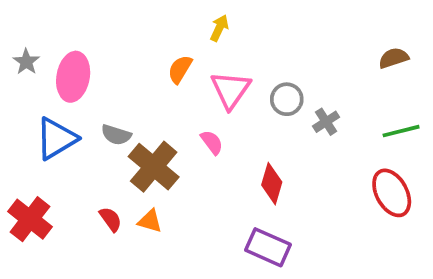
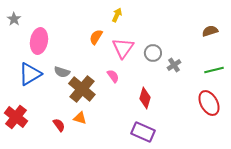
gray star: (26, 62) -> (14, 19), moved
red semicircle: (111, 219) -> (59, 125), moved

